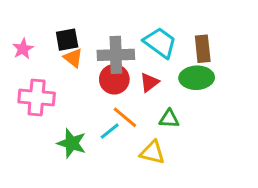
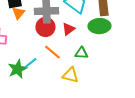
orange triangle: (73, 58) -> (18, 13), turned 32
cyan line: (110, 131) -> (30, 63), moved
green star: (72, 143) -> (17, 69), turned 30

